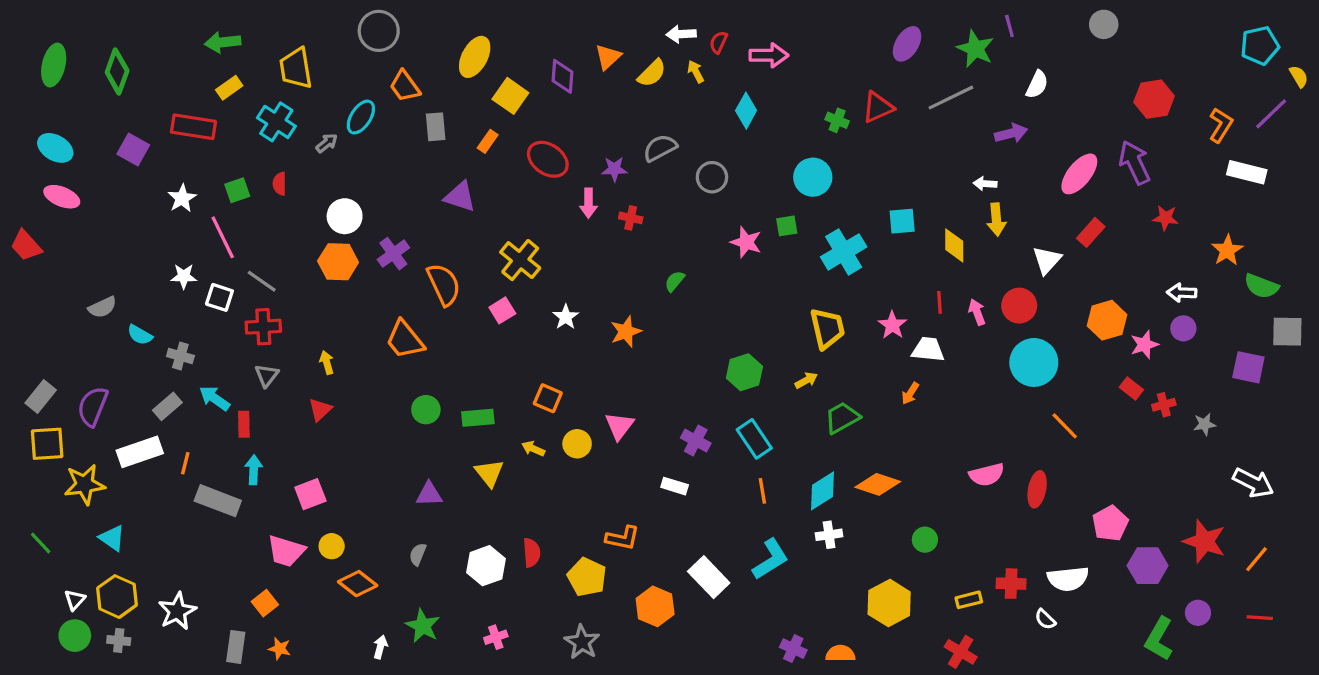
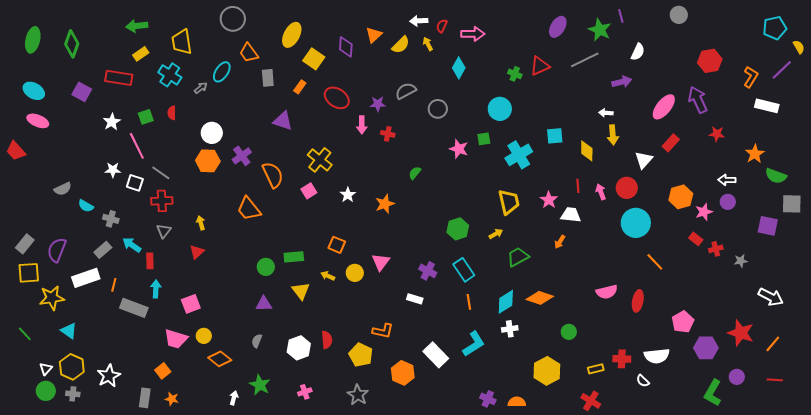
green circle: (426, 410) -> (266, 267), moved

